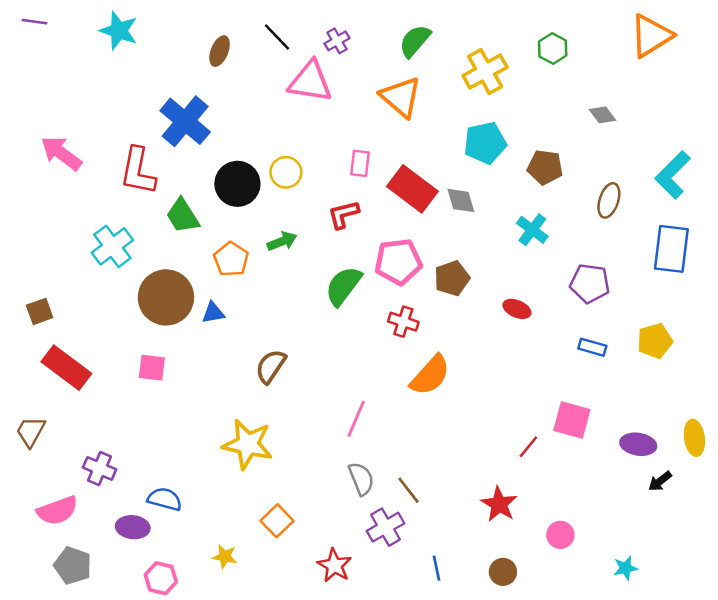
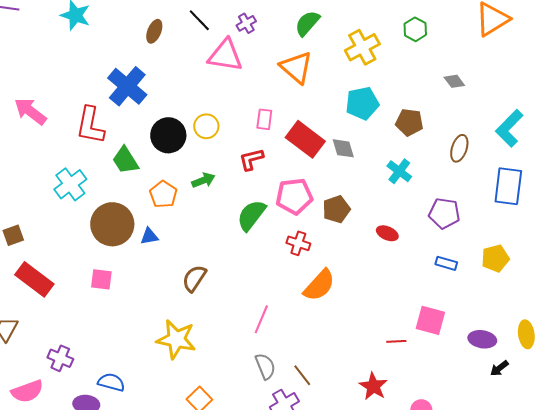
red line: (528, 447) -> (396, 341), turned 48

